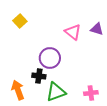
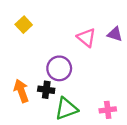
orange arrow: (18, 90) -> (21, 91), moved

